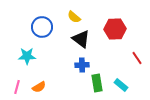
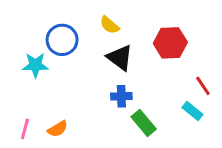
cyan star: (27, 56) -> (35, 65), moved
green rectangle: (97, 83) -> (144, 123), turned -30
cyan rectangle: (121, 85) -> (193, 111), moved

